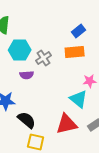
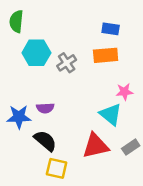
blue rectangle: (79, 31) -> (111, 29), turned 48
purple semicircle: (27, 75) -> (45, 108), moved

